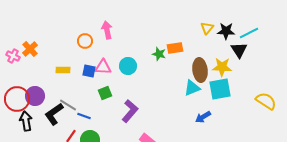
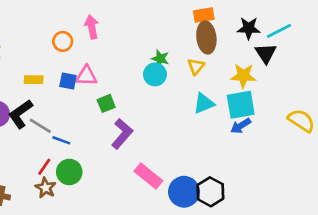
yellow triangle: (207, 28) -> (196, 66), moved
orange rectangle: (175, 48) -> (204, 15), moved
cyan circle: (128, 66) -> (155, 74), moved
brown ellipse: (200, 70) -> (206, 37), moved
green square: (105, 93) -> (106, 103), moved
black L-shape: (54, 114) -> (20, 114), moved
blue arrow: (203, 117) -> (241, 126), moved

